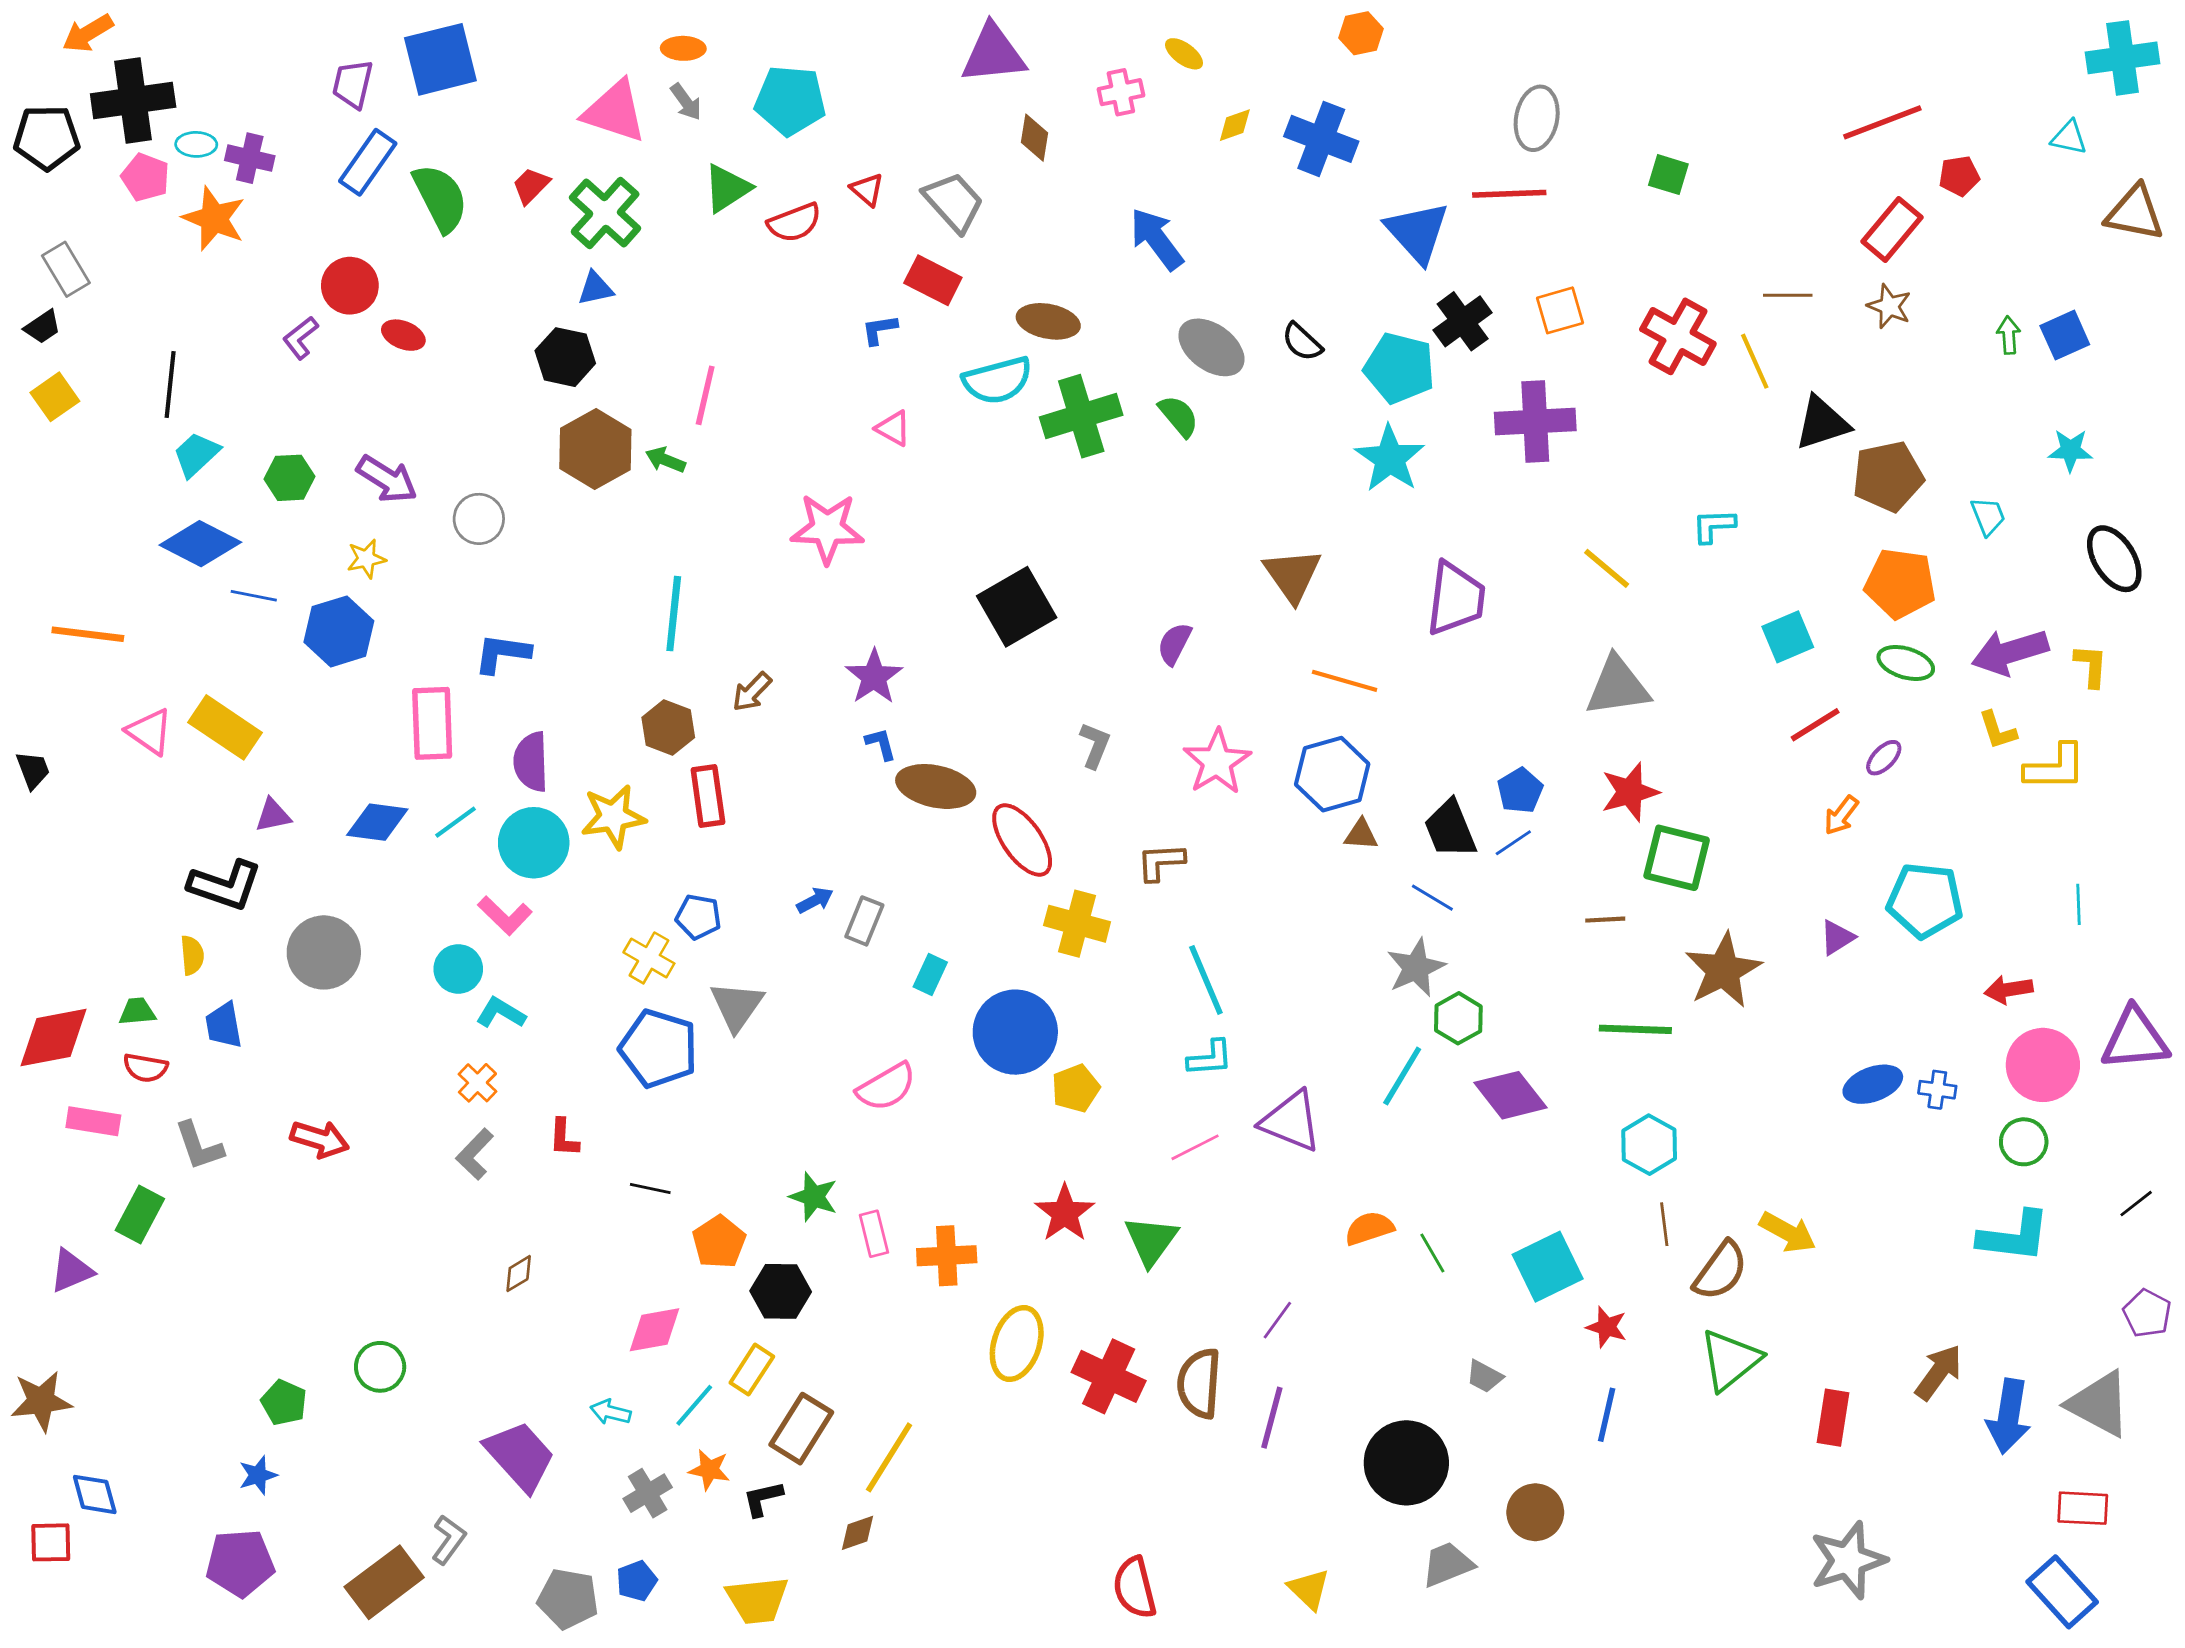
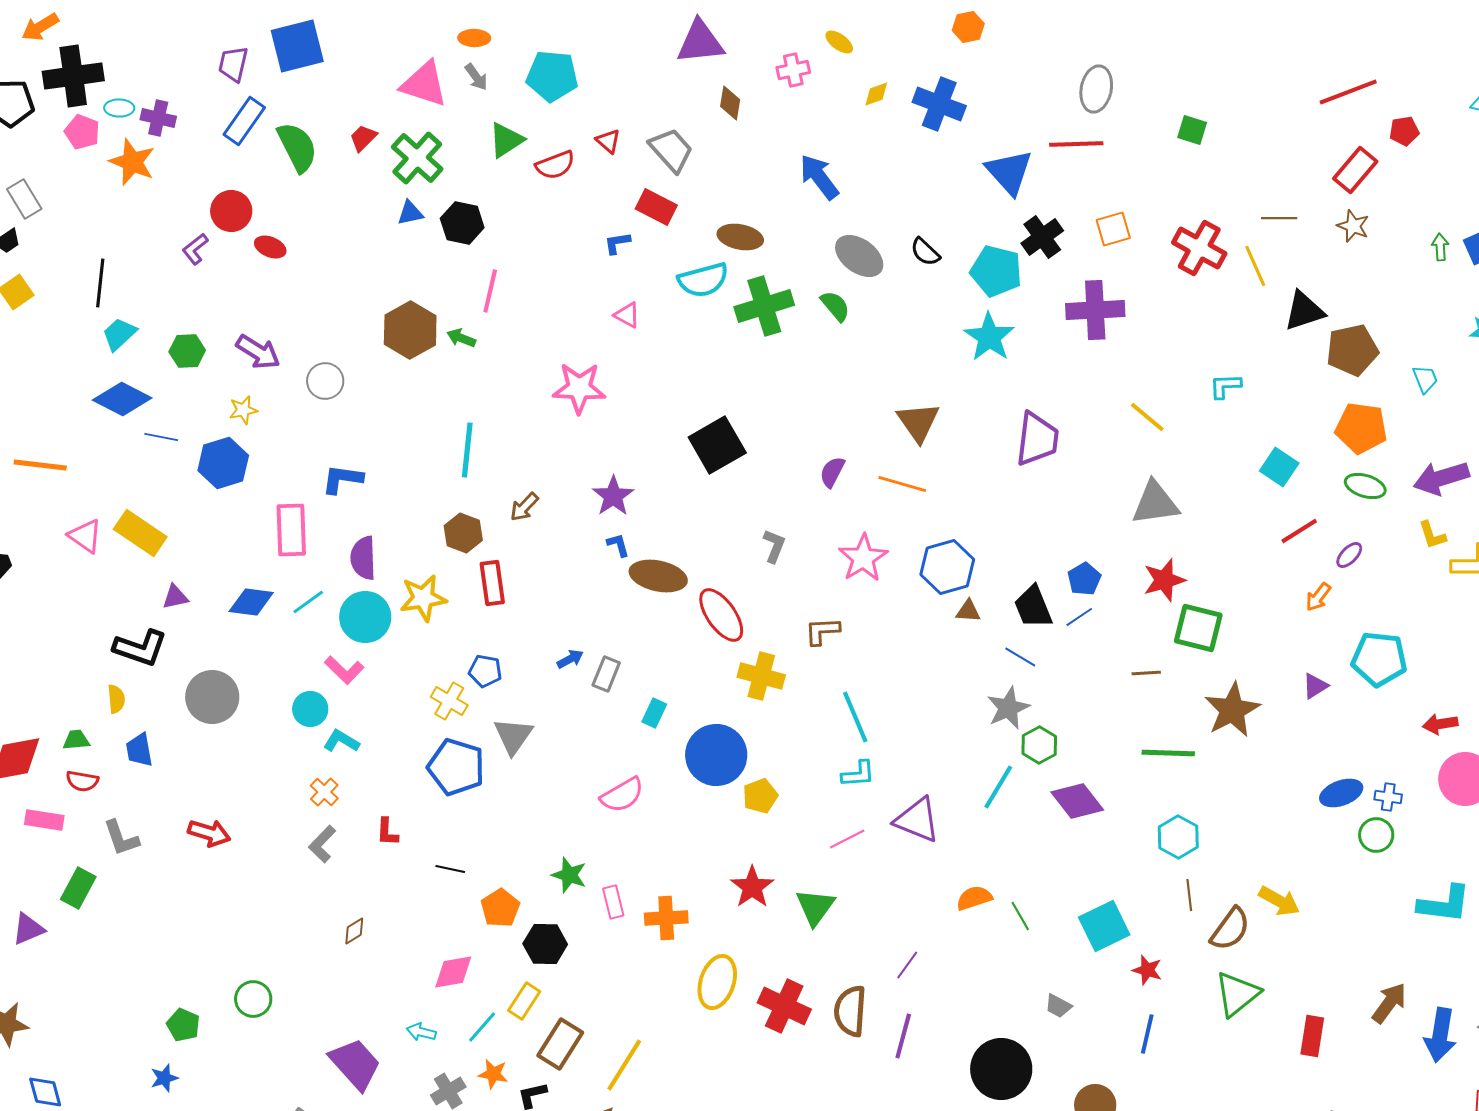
black hexagon: (565, 357) -> (462, 223), moved
cyan square: (1788, 637) -> (1279, 467), turned -33
orange line: (1345, 681) -> (902, 484), moved
green circle: (2024, 1142) -> (1376, 835), moved

